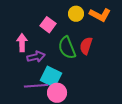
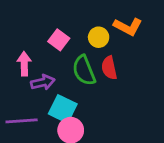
yellow circle: (76, 14) -> (99, 37), moved
red semicircle: (86, 46) -> (109, 68), turned -30
purple line: (36, 86) -> (22, 121), moved

